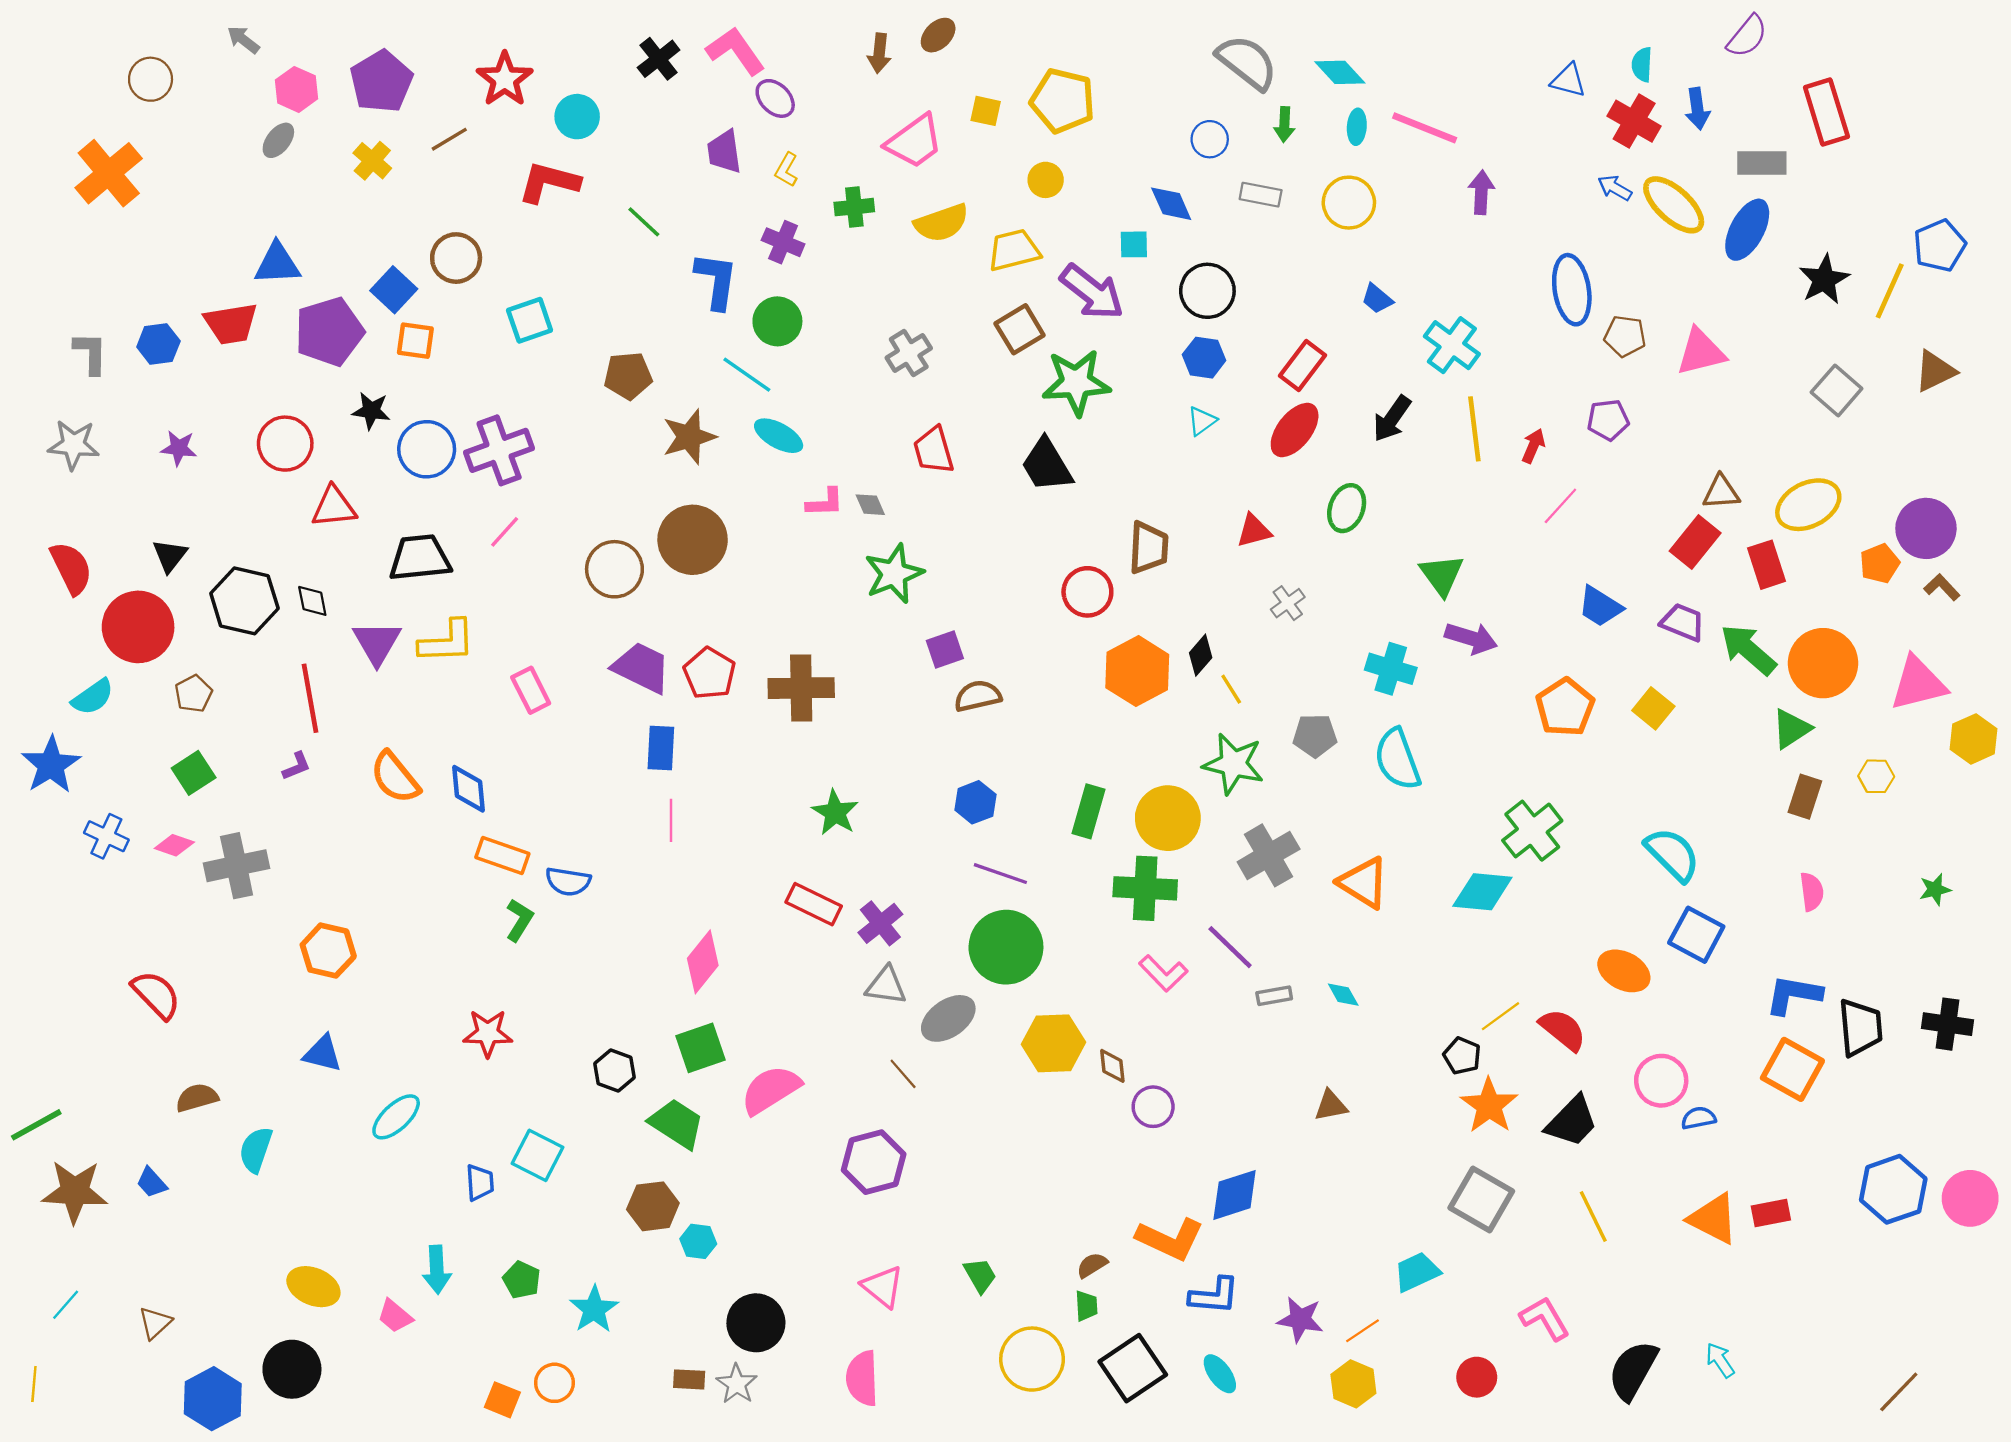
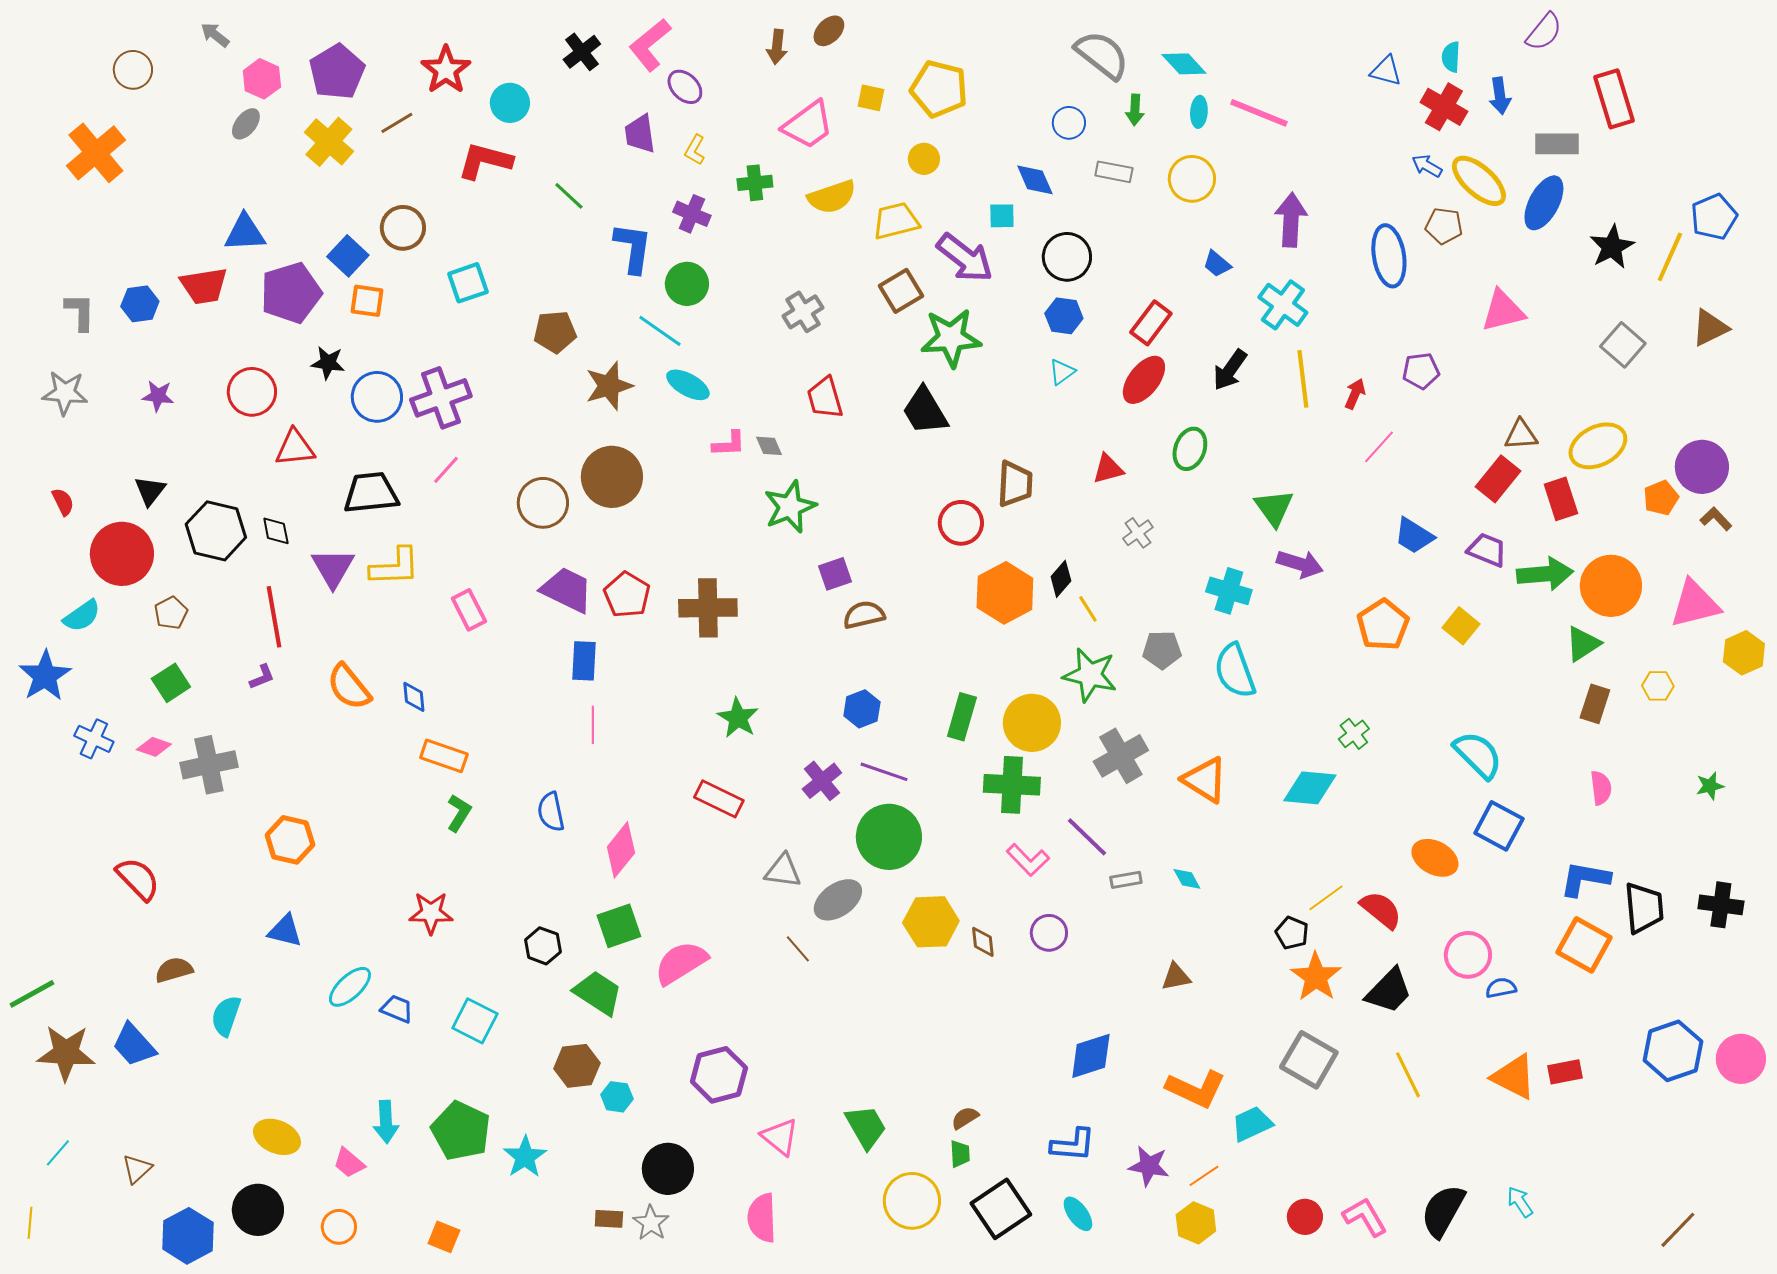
pink L-shape: (736, 51) -> (650, 45), turned -94
yellow cross: (372, 161) -> (329, 142), size x1.4
purple arrow: (1481, 192) -> (1291, 220), moved, size x1.4
brown pentagon: (1625, 336) -> (1444, 226), moved
red semicircle: (71, 568) -> (63, 502), size x0.6
green arrow: (1748, 650) -> (1545, 574), turned 134
blue diamond: (468, 789) -> (414, 697), size x0.7
green cross: (1532, 831) -> (1354, 734), size x0.6
blue semicircle: (568, 882) -> (551, 812), moved, turned 69
purple cross: (880, 923) -> (822, 781), moved
purple circle: (1153, 1107) -> (1049, 933), moved
purple hexagon: (874, 1162) -> (719, 1075), moved
blue trapezoid: (152, 1183) -> (134, 1045), size x1.6
blue trapezoid: (480, 1183) -> (397, 1009), moved, turned -64
orange L-shape: (1170, 1239) -> (1196, 1089), moved
green trapezoid: (980, 1275) -> (866, 1127), size x1.4
green pentagon: (522, 1280) -> (461, 1131), size x1.8
pink L-shape: (1545, 1318) -> (1365, 1217), moved
orange circle: (554, 1383) -> (339, 1227), moved

